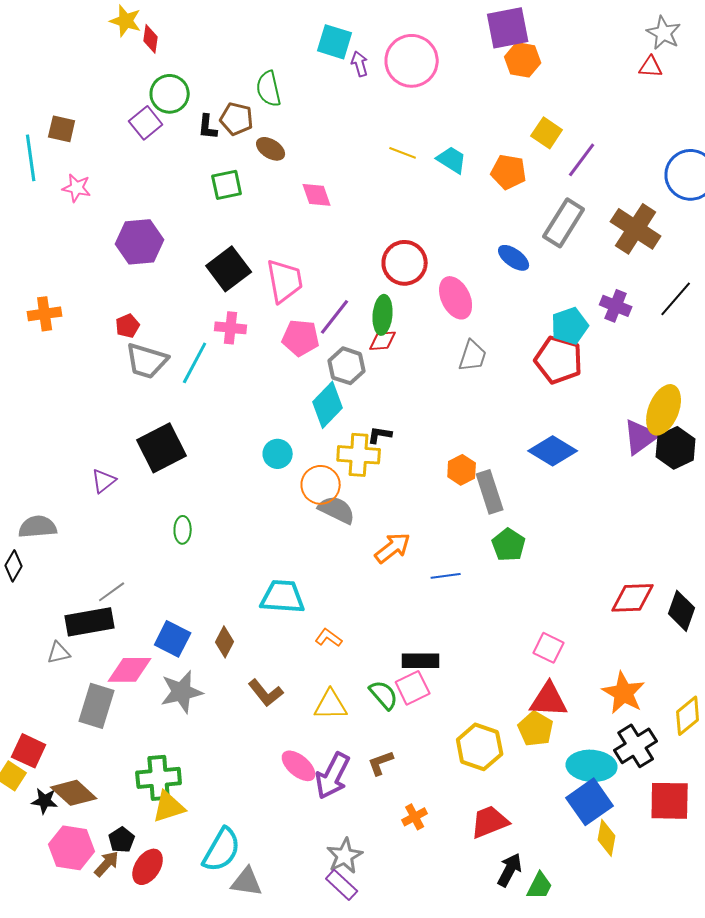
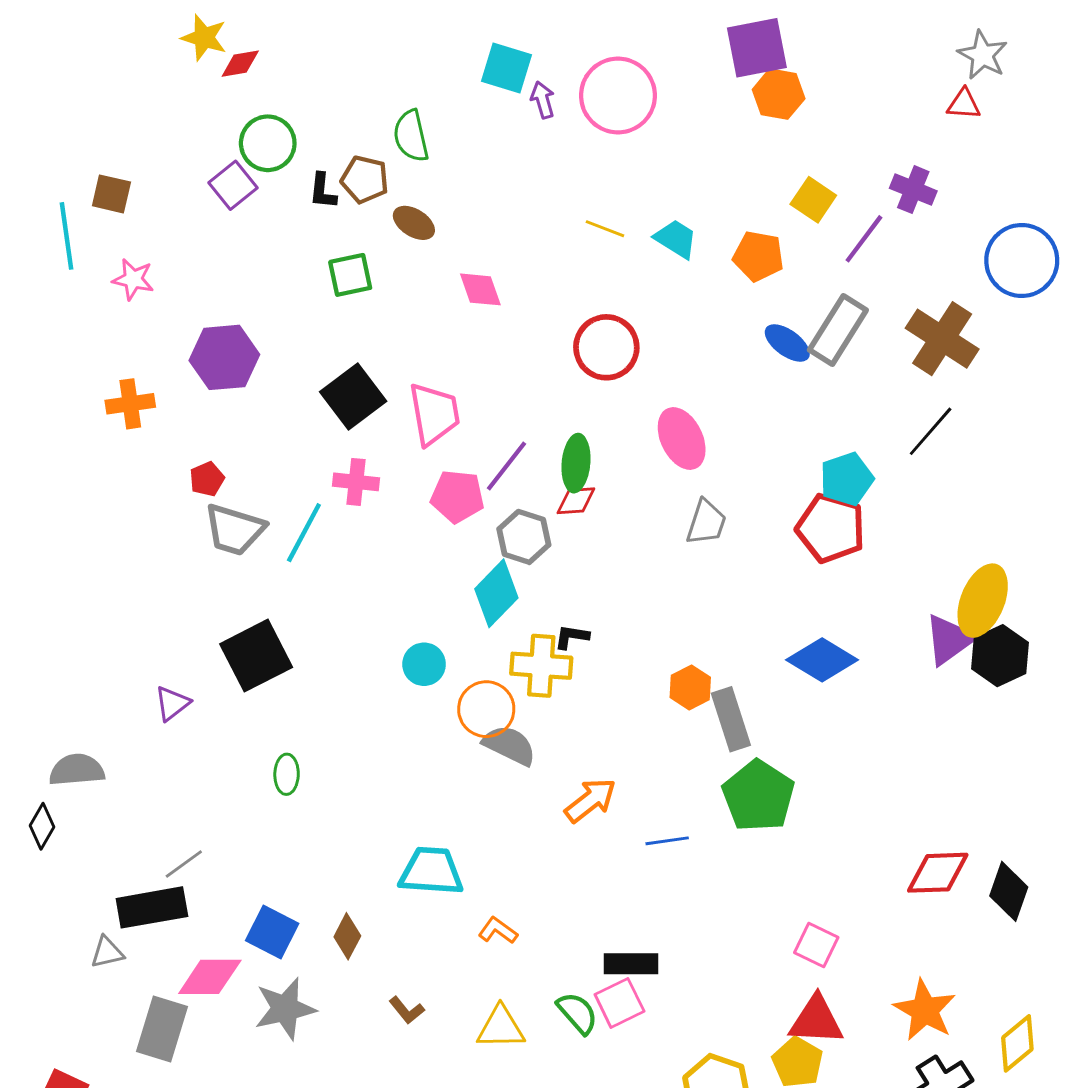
red diamond: (151, 39) -> (240, 64), turned 72
blue ellipse: (514, 258) -> (787, 343), moved
red circle: (405, 263) -> (606, 347), moved
black line: (676, 299) -> (931, 431), moved
purple cross: (616, 306) -> (913, 190), moved
orange cross: (45, 314) -> (130, 404), moved
green pentagon: (509, 545) -> (758, 796), size x1.5
brown L-shape: (266, 693) -> (407, 1010), size x0.7

